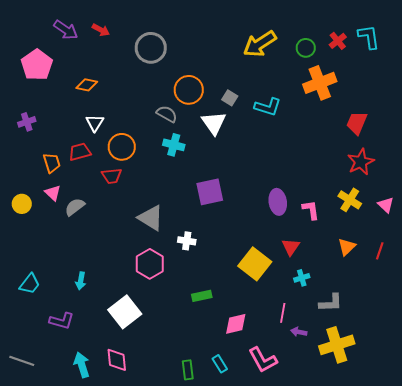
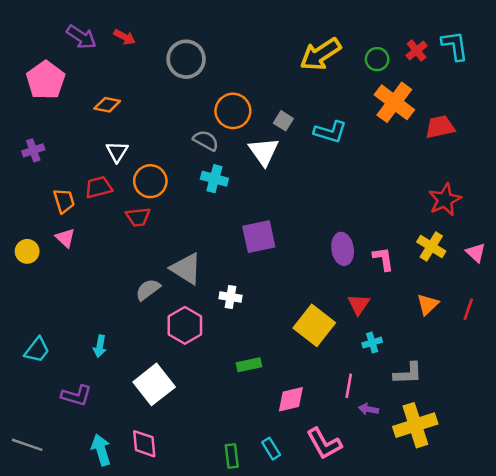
orange cross: (320, 83) -> (394, 102), turned -32
red trapezoid: (357, 123) -> (440, 127), moved, turned 55
gray semicircle: (75, 207) -> (148, 290), moved

